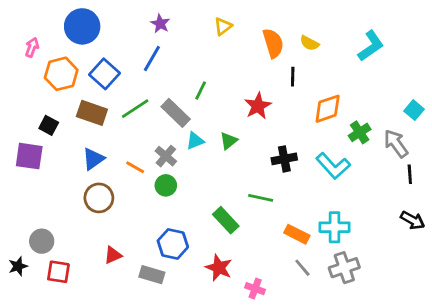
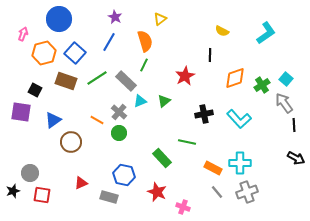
orange semicircle: (273, 43) -> (145, 41), moved
cyan square: (414, 110) -> (286, 79), moved
green cross: (360, 132) -> (262, 85), moved
blue triangle: (93, 159) -> (53, 120), moved

